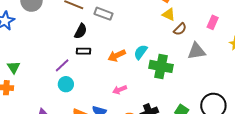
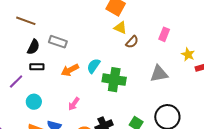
gray rectangle: (104, 14) -> (58, 42), moved
gray triangle: (196, 51) -> (159, 74), moved
cyan circle: (66, 84) -> (34, 102), moved
pink arrow: (120, 90) -> (74, 104), turned -32

